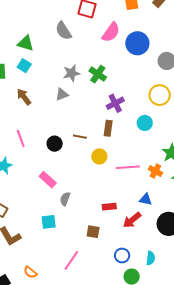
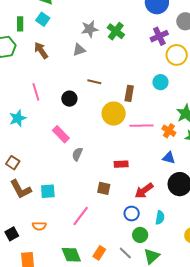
purple cross: (115, 103) -> (159, 36), moved
brown rectangle: (108, 128) -> (129, 93), moved
brown line: (80, 137) -> (94, 82), moved
yellow circle: (99, 156) -> (114, 114), size x1.5
blue triangle: (146, 199) -> (169, 158), moved
red arrow: (132, 220) -> (144, 191), moved
cyan square: (49, 222) -> (48, 191), moved
orange semicircle: (30, 272) -> (39, 226), turned -40

